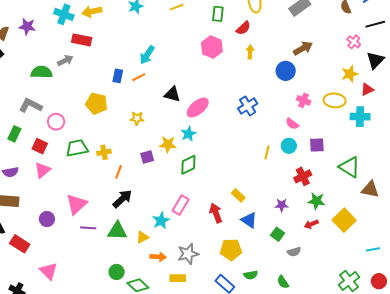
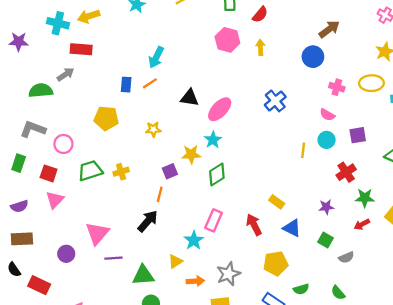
yellow arrow: (250, 52) -> (260, 47), moved
orange line: (119, 172) -> (160, 194), moved
green triangle: (117, 231) -> (143, 275), moved

